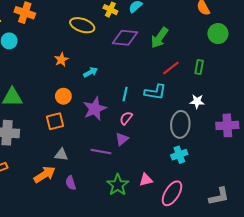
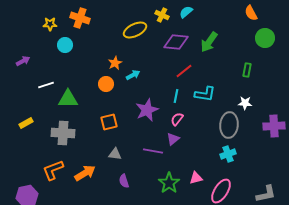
yellow ellipse: (82, 25) -> (135, 30), turned -45
red line: (171, 68) -> (184, 71), moved
cyan arrow: (91, 72) -> (133, 75), moved
orange circle: (63, 96) -> (106, 84), moved
orange arrow: (45, 175) -> (85, 173), moved

